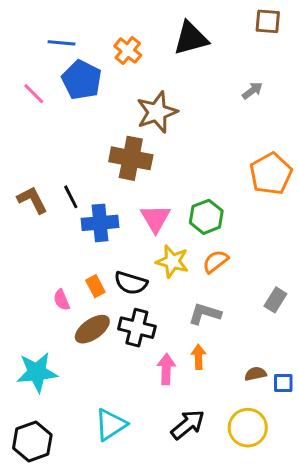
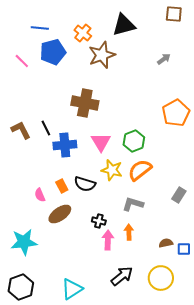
blue pentagon: (82, 80) -> (53, 52), turned 30
brown star: (157, 112) -> (102, 55), moved
orange semicircle: (215, 261) -> (140, 170), size x1.4
black cross: (137, 328) -> (99, 221), moved, size x0.6
cyan triangle: (111, 425) -> (72, 289), moved

